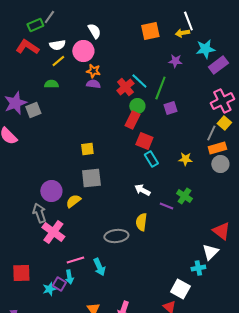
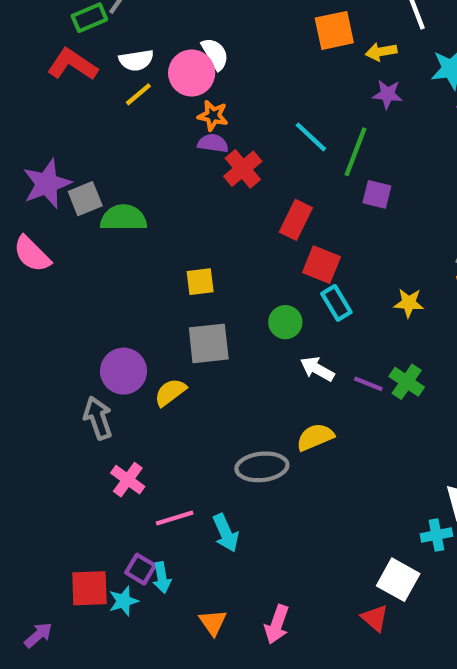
white semicircle: (94, 31) -> (215, 54), moved
yellow arrow: (182, 33) -> (381, 52), moved
green semicircle: (51, 84) -> (123, 218), moved, size x1.5
red cross: (125, 87) -> (243, 169), moved
green circle: (137, 106) -> (285, 322), moved
purple square: (170, 108) -> (377, 194), turned 32
purple line: (166, 206) -> (368, 384), moved
yellow semicircle: (141, 222) -> (315, 437), turned 60
pink cross: (53, 232) -> (128, 480), moved, size x0.7
red square: (21, 273) -> (89, 588), moved
cyan arrow: (69, 277) -> (162, 578), moved
cyan star: (49, 289) -> (123, 601), moved

